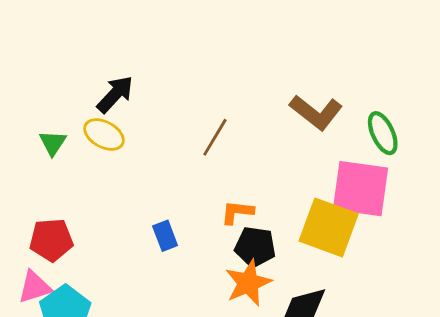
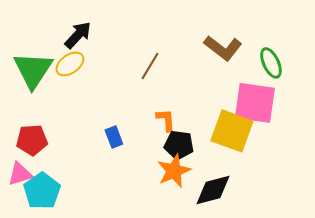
yellow ellipse: (104, 135) -> (70, 64), turned -64
green triangle: (53, 143) -> (33, 70), size x2.0
orange L-shape: (237, 212) -> (166, 120), turned 80

